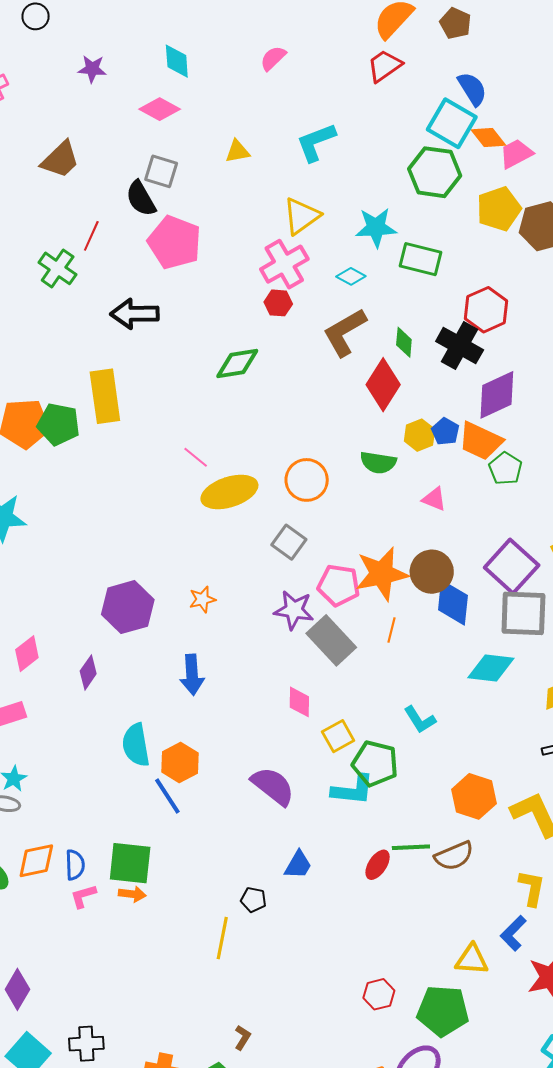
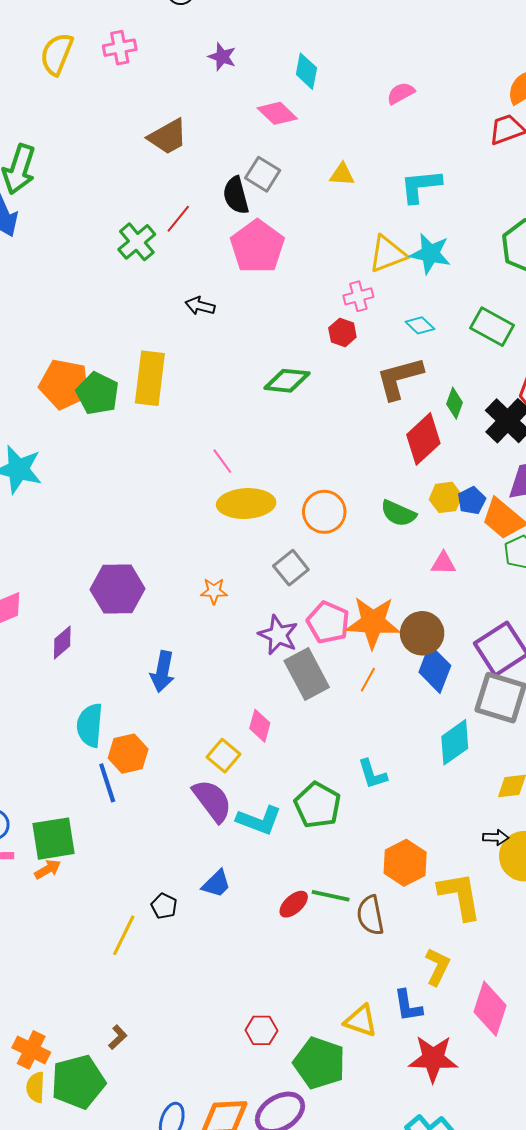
cyan star: (376, 228) -> (430, 254), moved
pink cross: (284, 264) -> (358, 296), size x0.6
black arrow: (135, 314) -> (200, 306), size x0.6
pink triangle: (434, 499) -> (443, 563), turned -36
orange star: (202, 599) -> (214, 591), moved
cyan diamond: (491, 668) -> (455, 742), turned -57
yellow square: (338, 736) -> (224, 756), moved, turned -36
cyan L-shape: (353, 790) -> (259, 820), moved
brown semicircle: (454, 856) -> (370, 915), turned 87
green square: (130, 863) -> (54, 839), turned -30
orange arrow: (132, 894) -> (48, 869), turned -52
blue L-shape: (513, 933) -> (408, 1006), turned -69

